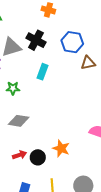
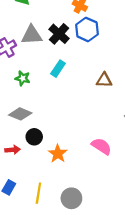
blue hexagon: (72, 42) -> (87, 29), moved
brown triangle: (88, 63) -> (104, 80), moved
black circle: (38, 157) -> (34, 137), moved

